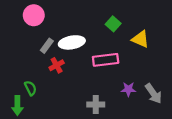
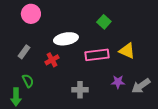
yellow triangle: (140, 39) -> (127, 51), moved
gray rectangle: (47, 46) -> (24, 52), moved
gray arrow: (153, 94) -> (141, 86), turned 90
gray cross: (96, 104) -> (80, 90), moved

